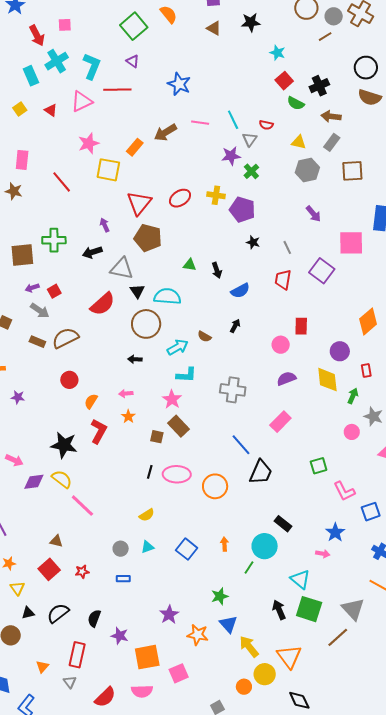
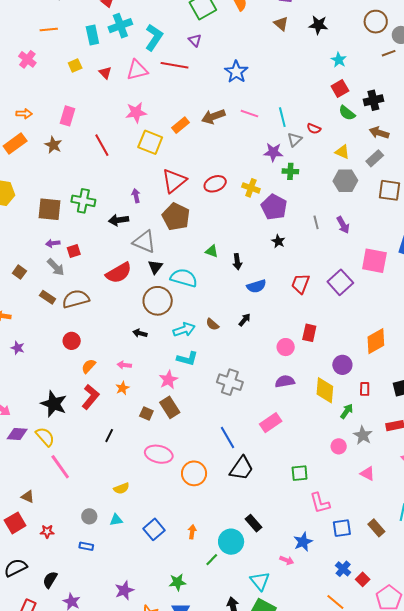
green cross: (251, 171) -> (290, 171), turned 35
gray line: (287, 247) -> (316, 222), moved
black line: (150, 472) -> (109, 436), moved

